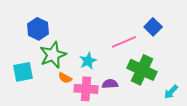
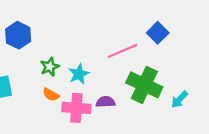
green star: (53, 55) -> (50, 67), moved, size x0.6
cyan arrow: (171, 92) -> (180, 99), moved

